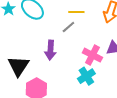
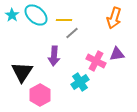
yellow line: (76, 12) -> (64, 20), moved
cyan cross: (86, 76) -> (80, 82), moved

